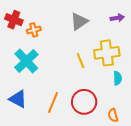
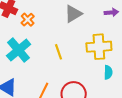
orange cross: (34, 30) -> (28, 20), turned -32
yellow line: (81, 61) -> (58, 52), moved

